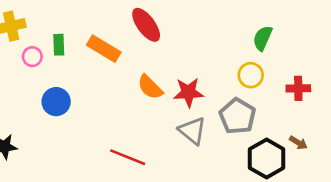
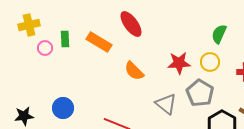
red star: (188, 92) -> (179, 63), moved
blue circle: (56, 102) -> (63, 108), moved

